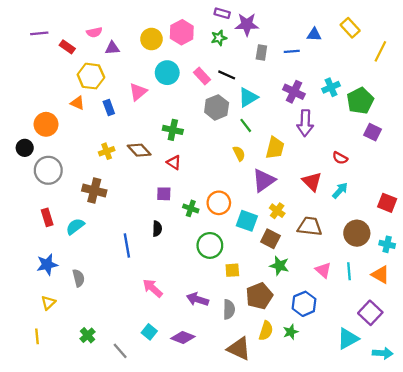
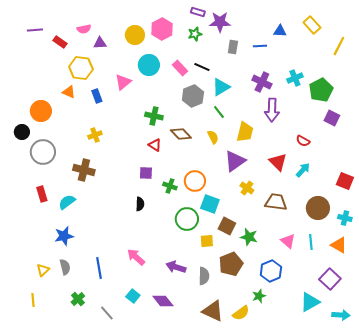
brown diamond: (139, 150) -> (181, 134), moved
cyan square: (247, 221) -> (210, 204), moved
brown square: (270, 239) -> (227, 226), moved
blue line: (127, 245) -> (99, 268), moved
blue star: (47, 265) -> (64, 236), moved
gray semicircle: (79, 278) -> (65, 267), moved
yellow semicircle: (266, 331) -> (241, 313), moved, turned 36
purple diamond: (183, 337) -> (163, 301), turned 30

